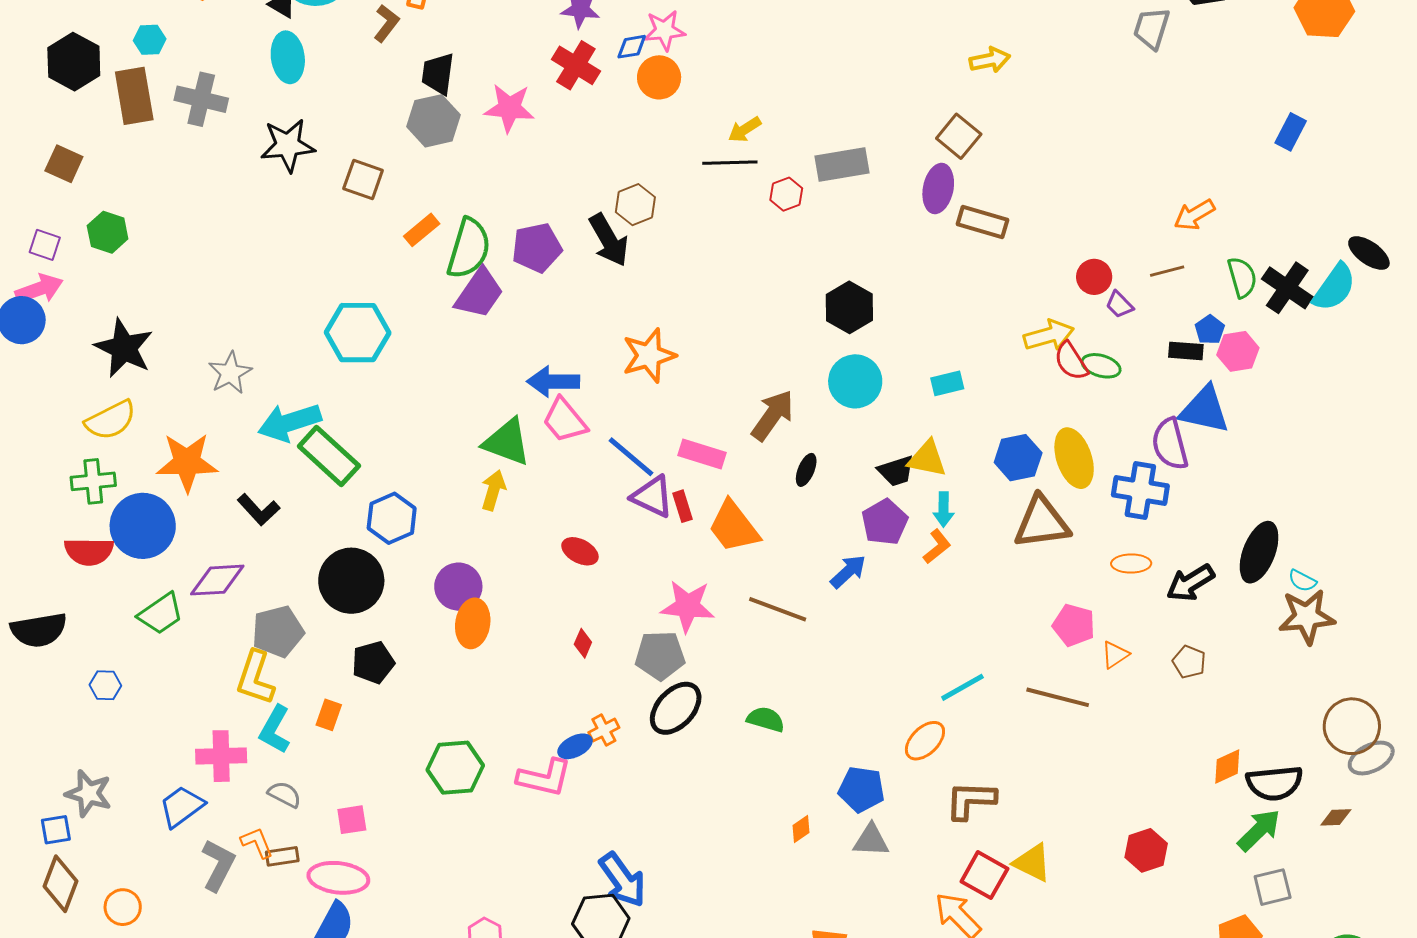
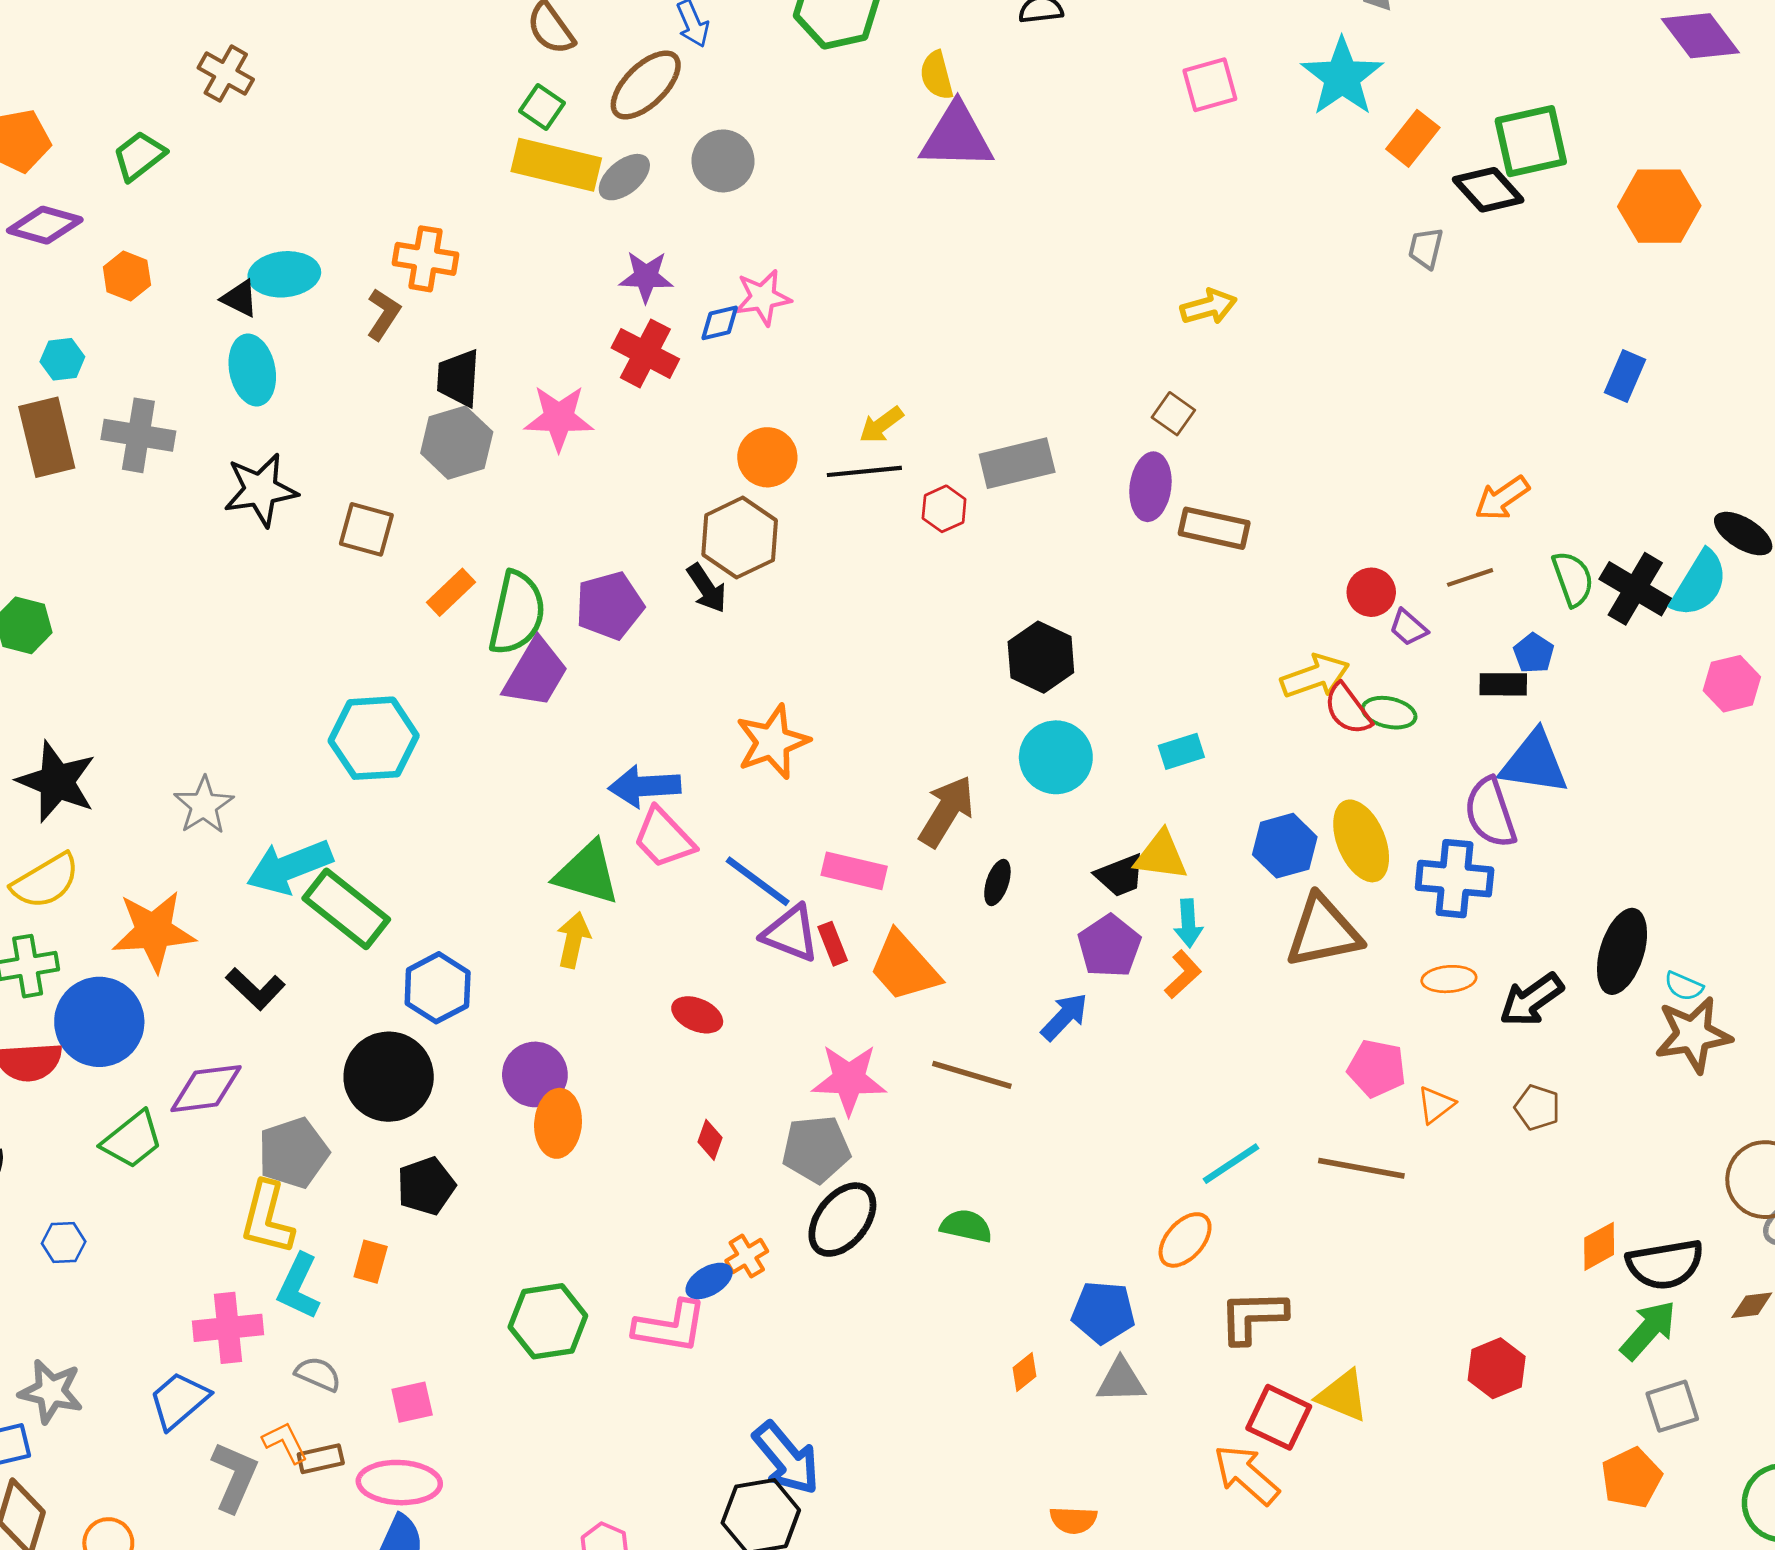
gray trapezoid: (1152, 28) -> (1426, 248), size x0.7
orange circle: (659, 77) -> (767, 457), moved
brown square: (959, 136) -> (1173, 414), size x0.7
brown hexagon: (635, 205) -> (740, 538), size x1.4
black arrow: (609, 240) -> (707, 588), size x0.7
pink hexagon: (1238, 351) -> (1732, 684), moved

